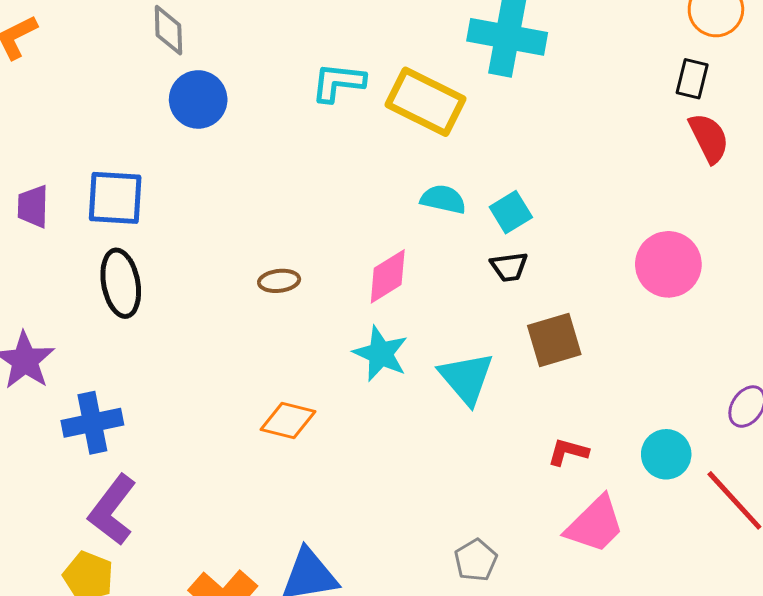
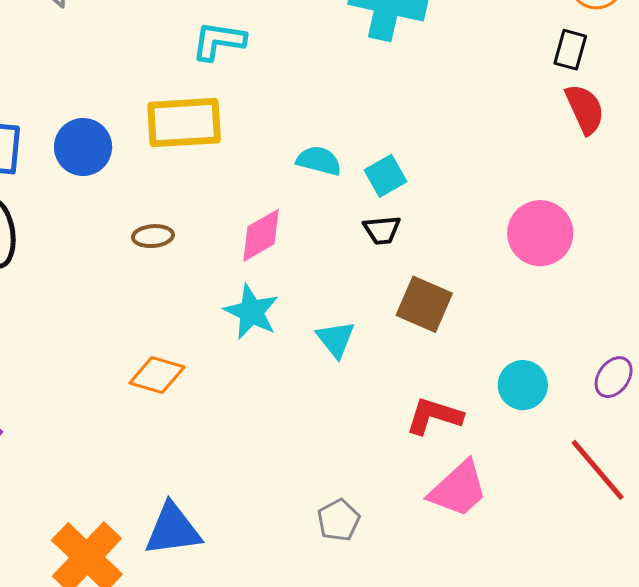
blue circle: (198, 99) -> (83, 147), moved
yellow rectangle: (425, 102) -> (184, 123), moved, turned -32
brown square: (554, 340) -> (424, 304), turned 38
cyan triangle: (466, 378) -> (336, 339), size x0.7
red L-shape: (568, 452) -> (434, 416), size x1.4
cyan circle: (666, 454) -> (523, 385), moved

